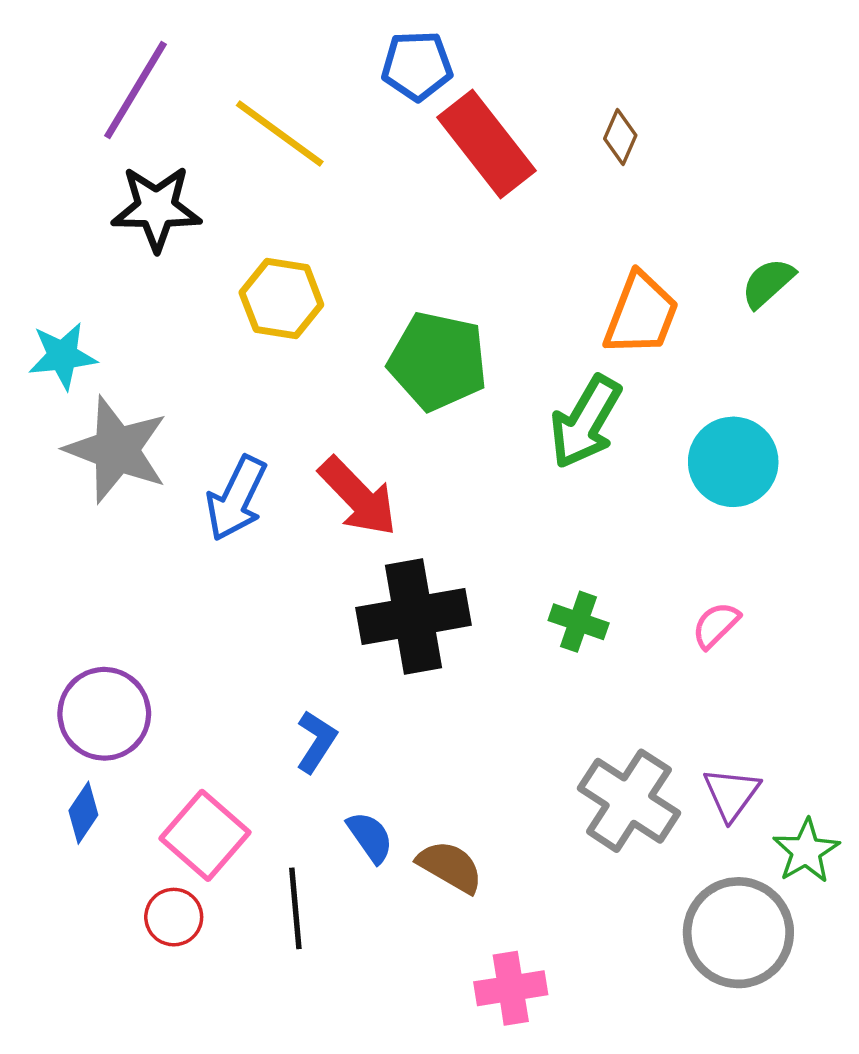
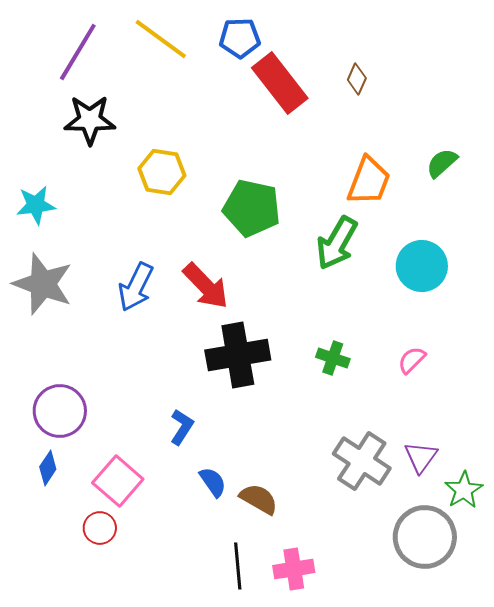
yellow line: (280, 133) -> (161, 39), moved
gray star: (116, 450) -> (43, 284), moved
black line: (295, 908) -> (238, 566), moved

